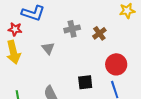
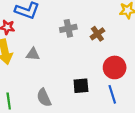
gray triangle: (48, 48) -> (33, 54), moved, turned -48

